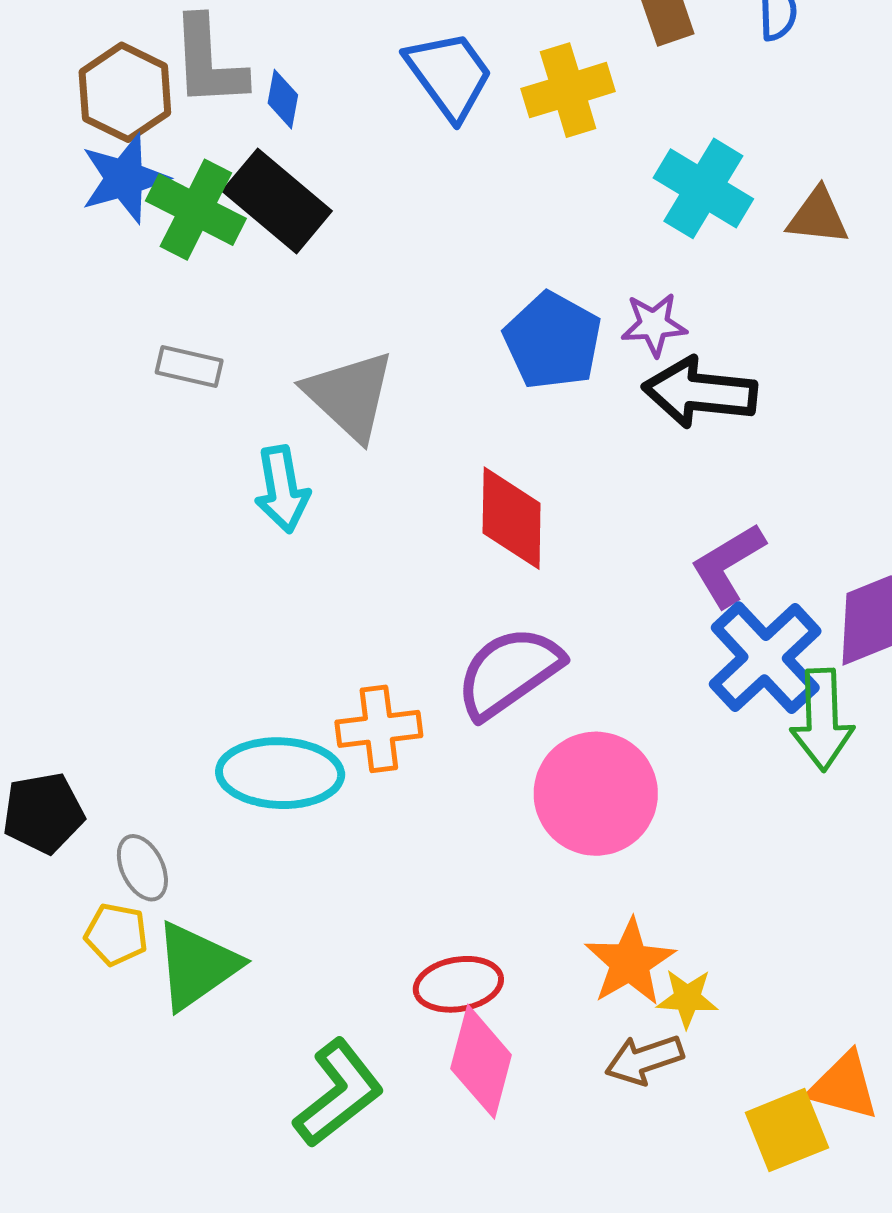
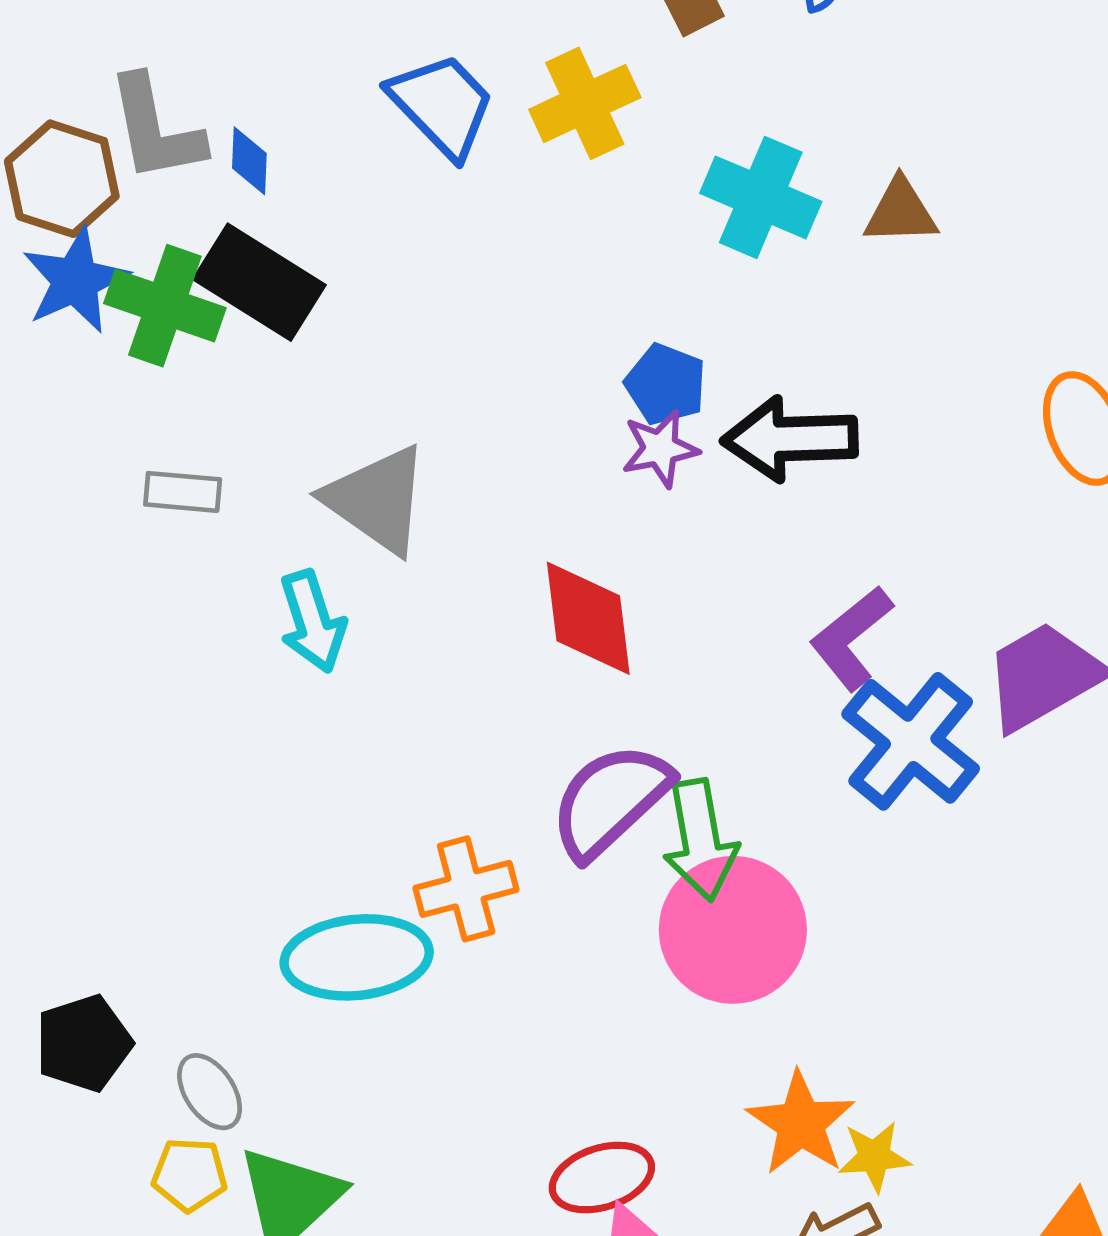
purple star: (654, 325) -> (660, 449), moved
blue pentagon: (553, 341) -> (666, 384), moved, size x0.7
green arrow: (822, 720) -> (700, 840), moved

